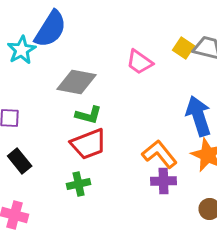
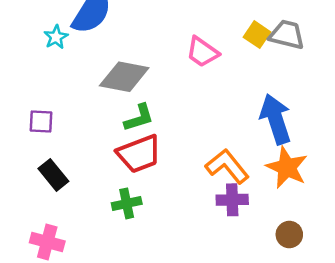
cyan star: (22, 50) -> (56, 37), size x0.7
green L-shape: (89, 115) -> (139, 118), turned -32

